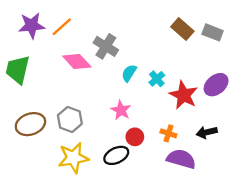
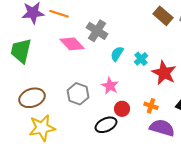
orange line: (62, 27) -> (59, 14), turned 60
gray hexagon: (70, 119) -> (78, 94), moved
yellow star: (73, 158) -> (42, 128), moved

